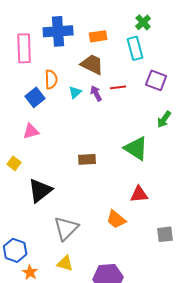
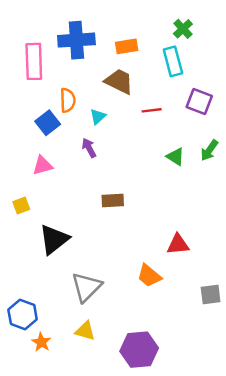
purple arrow: (96, 93) -> (89, 148), moved
green triangle: (136, 148) -> (175, 157), moved, size x0.6
yellow square: (14, 163) -> (21, 206), turned 32

